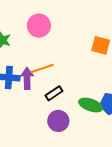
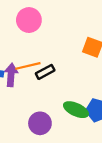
black rectangle: (54, 93) -> (45, 72), moved

